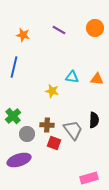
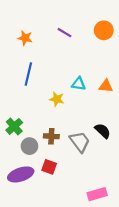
blue line: (14, 67) -> (28, 74), moved
black semicircle: (94, 120) -> (103, 131), turned -49
red square: (54, 143) -> (49, 167), moved

